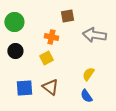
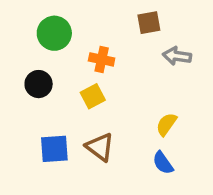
brown square: (67, 16) -> (149, 23), moved
green circle: (14, 22) -> (54, 33), moved
gray arrow: (94, 35) -> (177, 56), size x0.7

